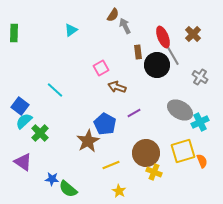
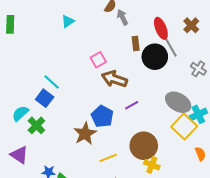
brown arrow: (117, 87) -> (114, 79), size x1.4
blue square: (20, 106) -> (45, 98), moved
yellow square: (183, 151) -> (184, 126), moved, turned -30

